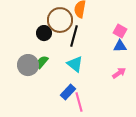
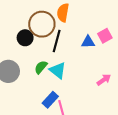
pink square: (120, 31) -> (105, 36), turned 32
blue triangle: (120, 46) -> (88, 42), moved
green semicircle: (42, 62) -> (41, 67), moved

